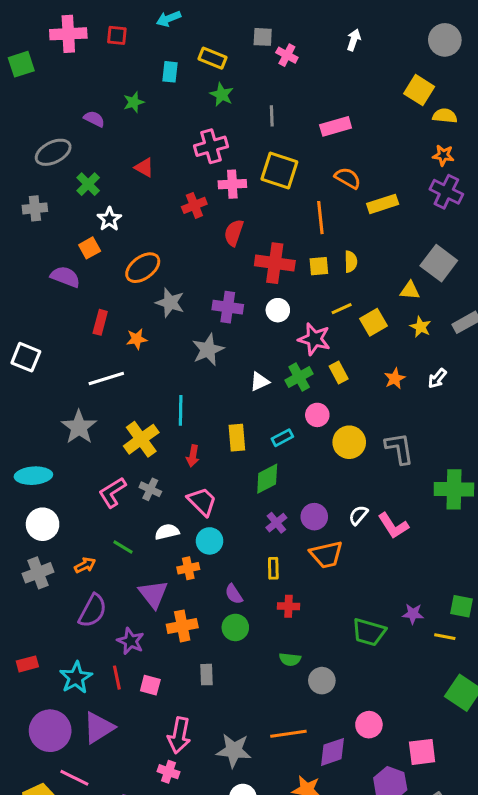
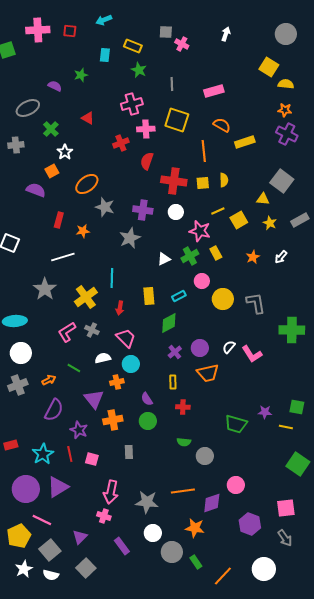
pink square: (422, 752) -> (286, 508), moved

